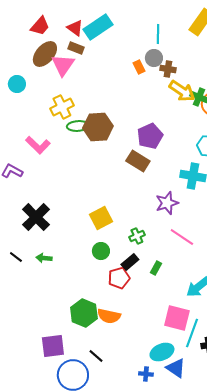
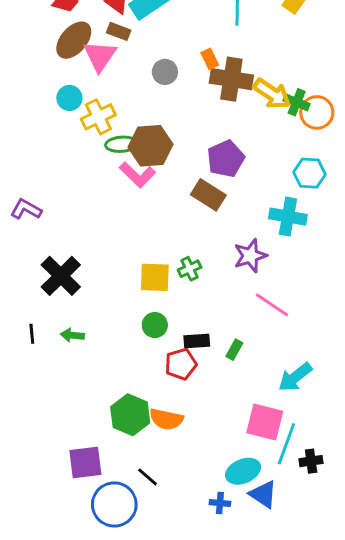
gray circle: (154, 58) -> (165, 72), moved
brown cross: (168, 69) -> (231, 79), moved, size x1.8
cyan circle: (17, 84) -> (69, 98), moved
pink L-shape: (38, 145) -> (137, 175), moved
yellow square: (101, 218) -> (155, 277), turned 30
green cross: (137, 236) -> (190, 269), moved
black line: (16, 257) -> (32, 334), turned 48
black rectangle: (130, 262) -> (197, 341), turned 36

